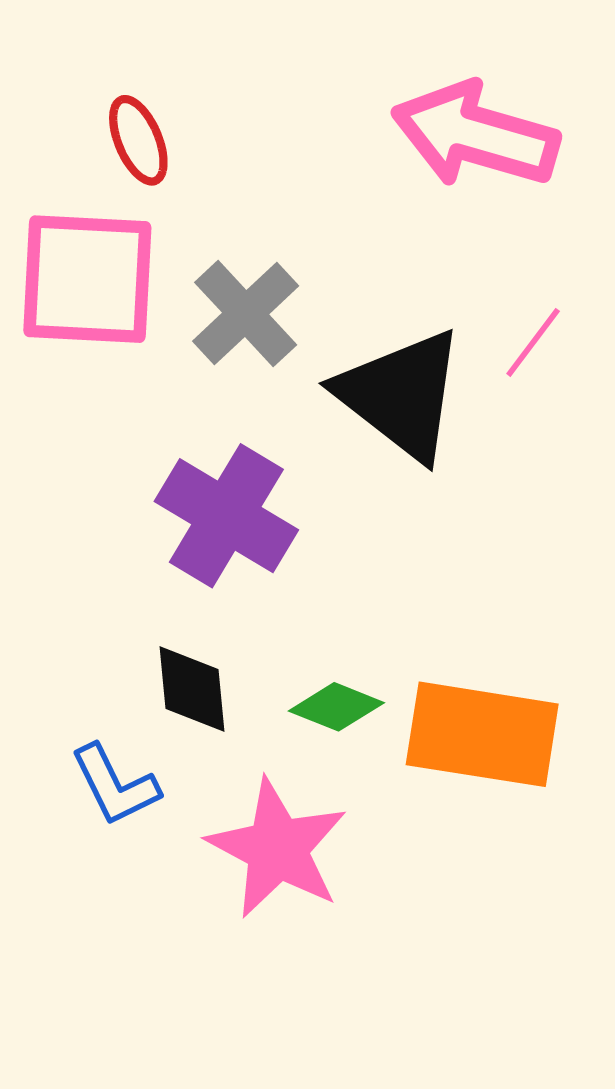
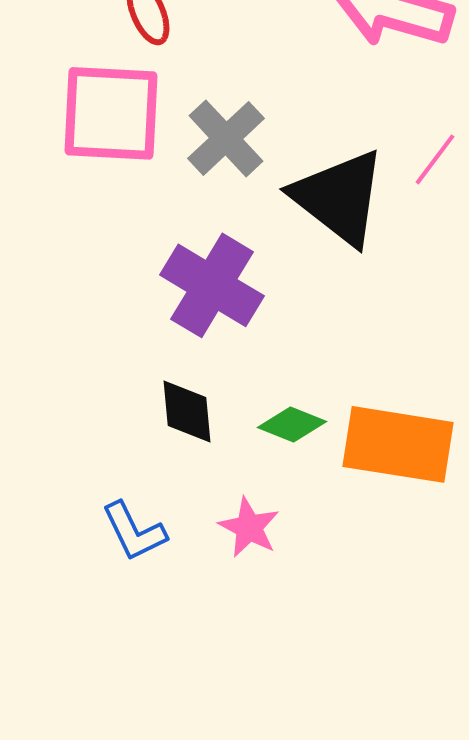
blue L-shape: (115, 785) -> (134, 531), moved
pink star: (277, 849) -> (249, 527), size x0.6

